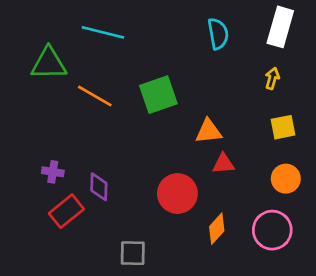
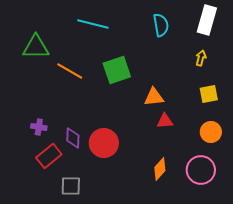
cyan line: (103, 32) -> (93, 24), moved
red circle: (177, 194) -> (104, 143), moved
gray square: (133, 253) -> (71, 186), moved

